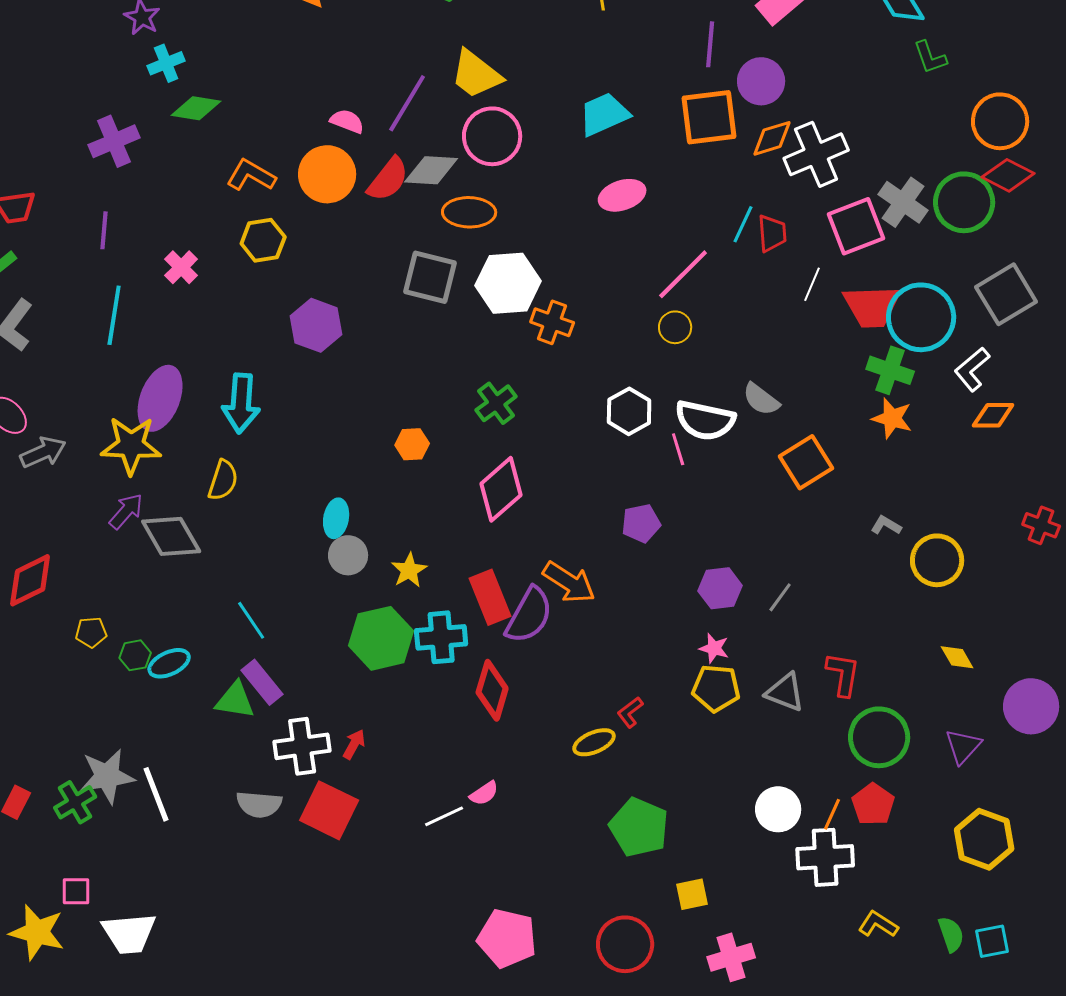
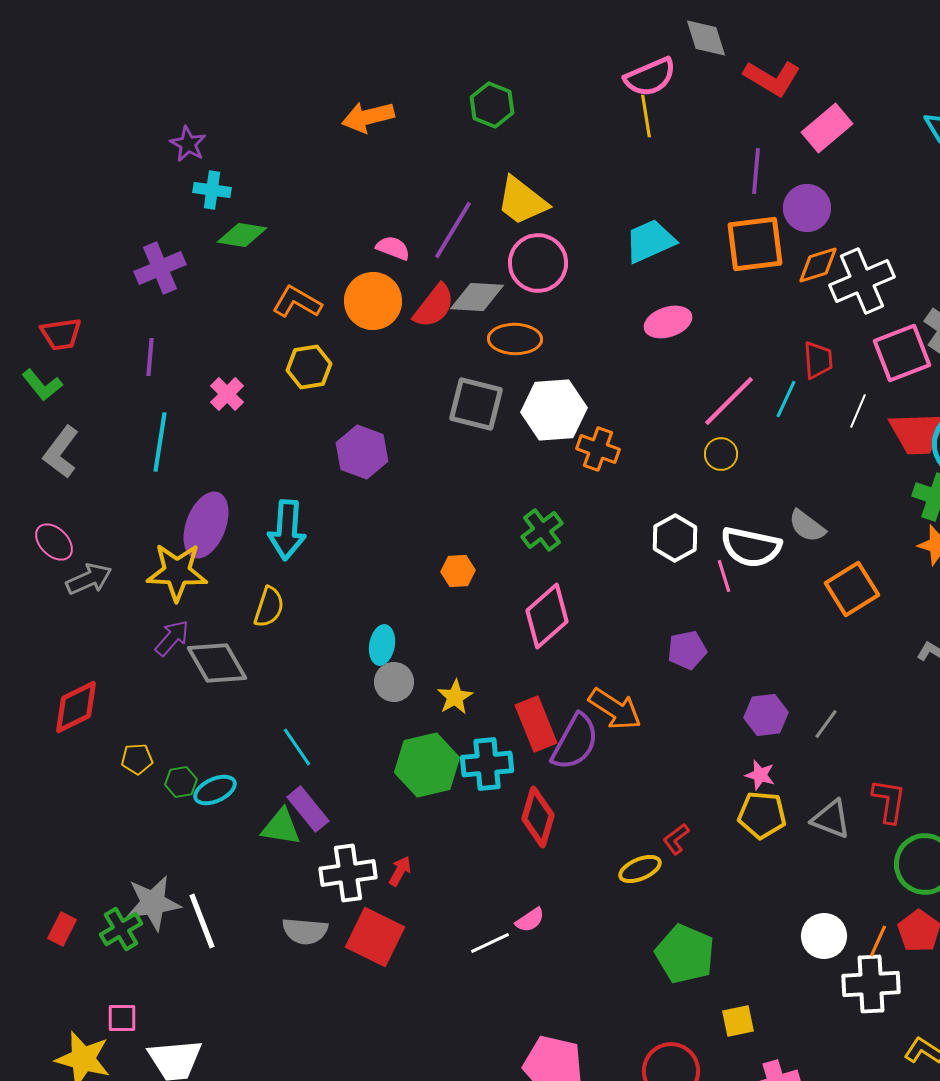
cyan cross: (166, 63) -> (212, 190), turned 30
cyan line: (743, 224) -> (786, 399), moved

